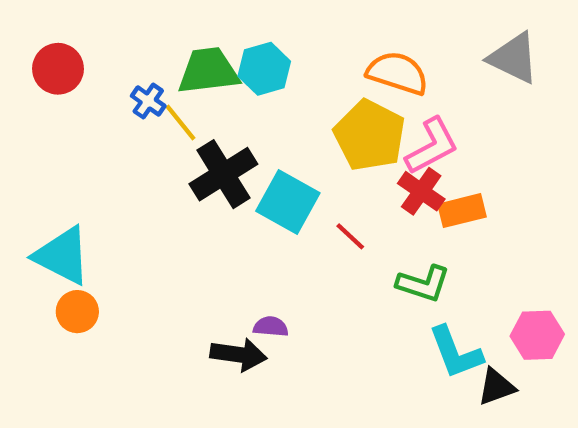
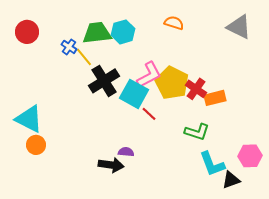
orange semicircle: (398, 73) -> (174, 23), moved, size x0.7
yellow pentagon: (370, 135) -> (172, 83), moved
pink L-shape: (432, 146) -> (149, 75), moved
red line: (350, 236) -> (149, 114), moved

